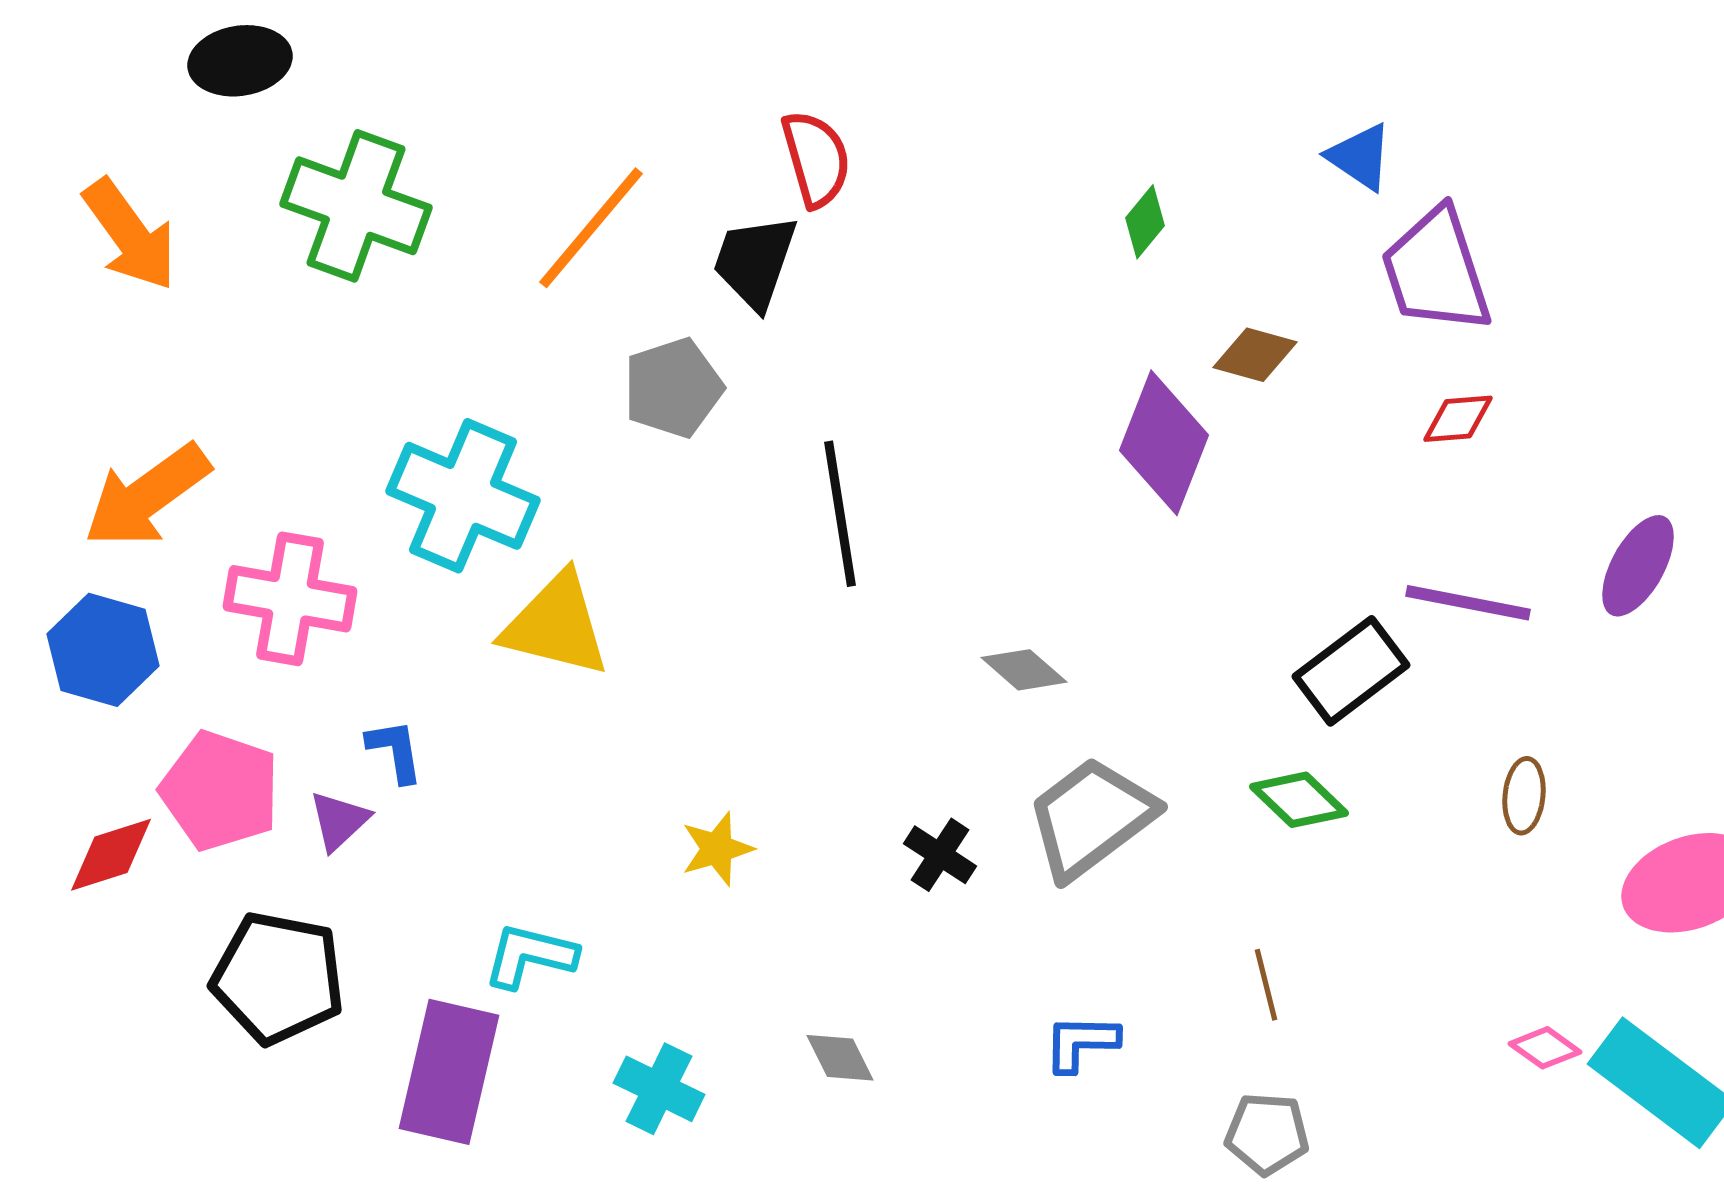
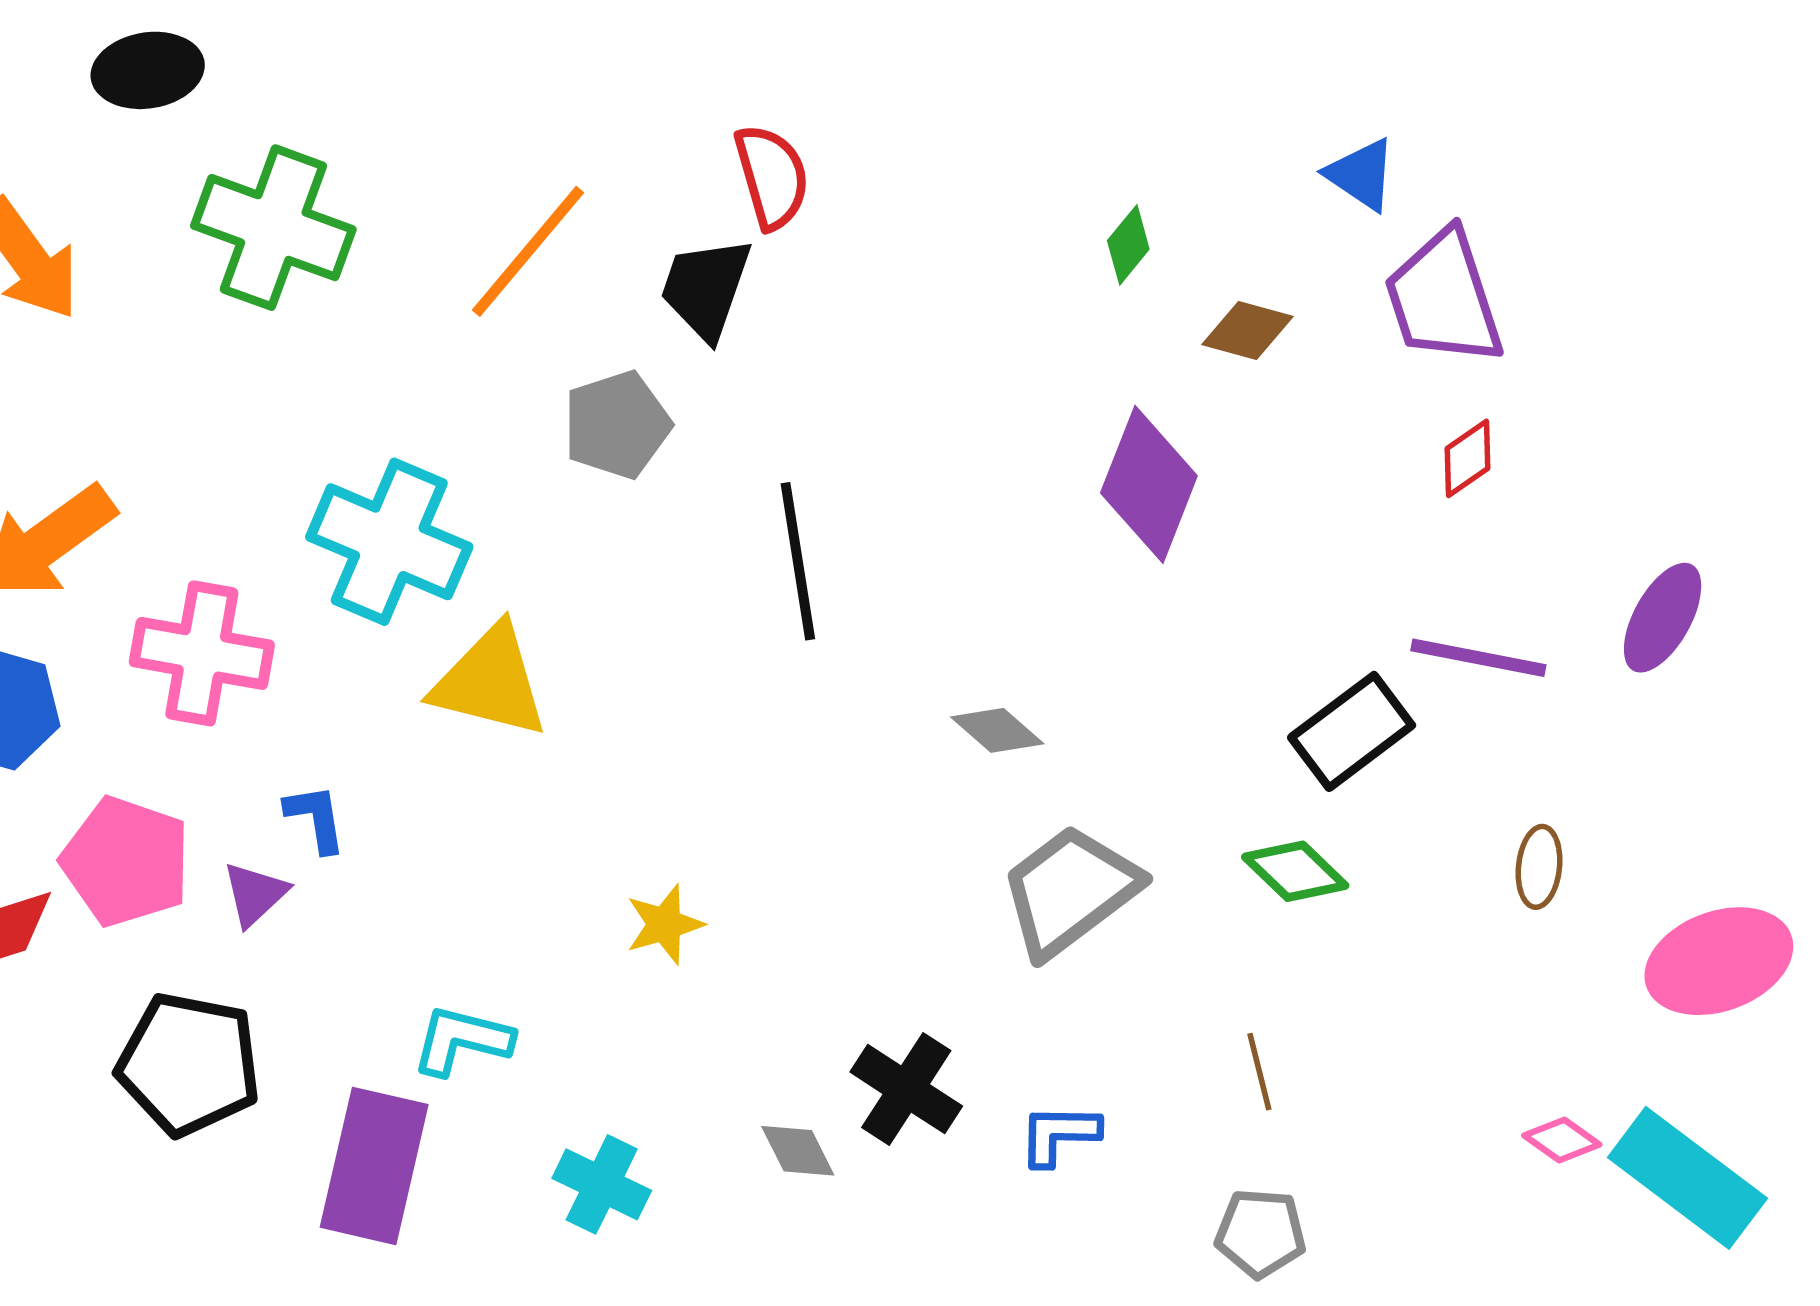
brown diamond: (1255, 355) -> (1248, 330), moved
red diamond: (1458, 419) -> (1467, 458), turned -30
black cross: (940, 855) -> (906, 1089), moved, size x1.4

